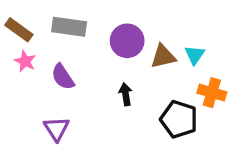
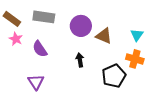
cyan triangle: (195, 55) -> (137, 35), moved
brown triangle: (163, 57) -> (104, 36), turned 36
black pentagon: (179, 119) -> (114, 76), turned 30

